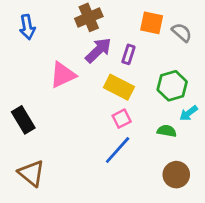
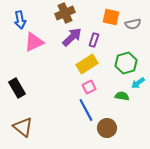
gray semicircle: (182, 32) -> (133, 24), turned 126
pink triangle: (63, 75) -> (34, 42), moved
yellow rectangle: (119, 87) -> (87, 64), turned -60
blue line: (118, 150) -> (86, 110), turned -70
brown circle: (176, 175) -> (107, 128), moved

